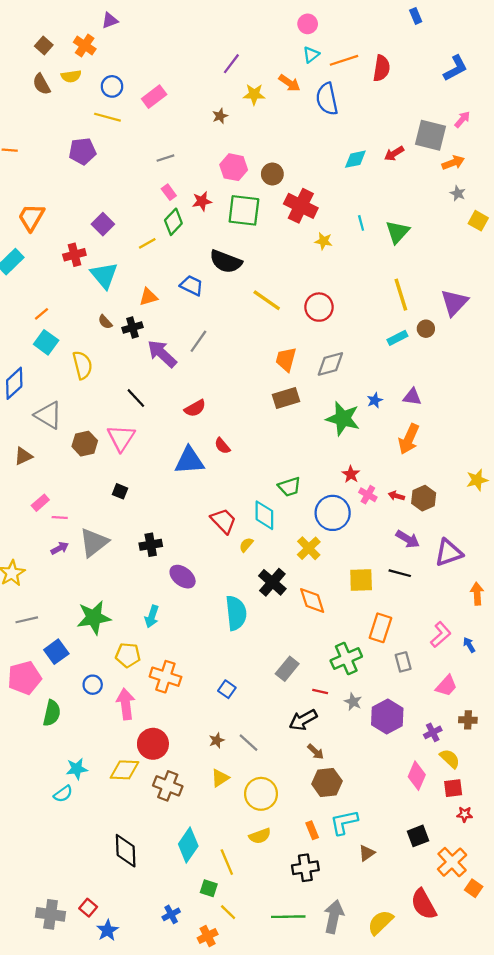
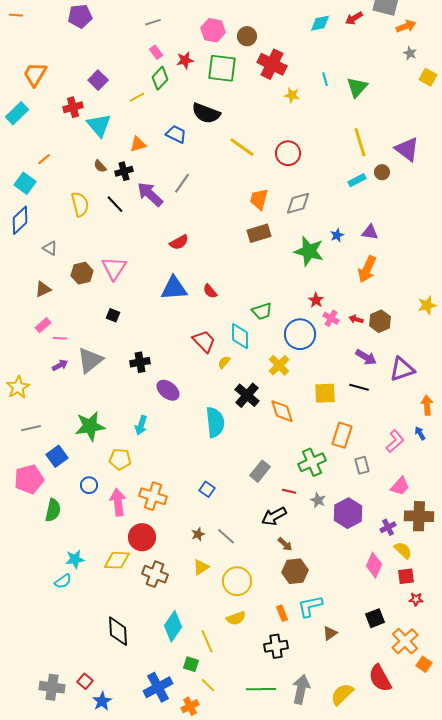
purple triangle: (454, 303) -> (407, 149), turned -36
cyan square: (46, 342) -> (25, 183), moved
black line: (136, 398) -> (115, 204), moved
gray triangle: (48, 415) -> (50, 248), size x0.6
red semicircle: (222, 446) -> (210, 291), moved
brown triangle: (23, 456) -> (43, 289), moved
blue arrow: (469, 645) -> (420, 433), moved
orange cross: (165, 677) -> (153, 496), moved
brown cross: (468, 720) -> (419, 516), size x1.8
blue cross: (171, 914) -> (158, 687), size x1.8

